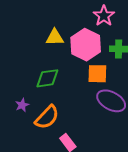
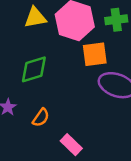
orange semicircle: (47, 117) -> (41, 118), size x0.6

